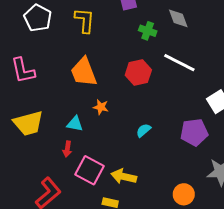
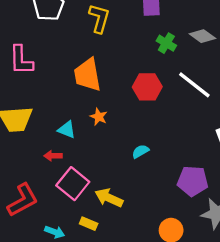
gray diamond: (178, 18) -> (202, 36), turned -45
purple pentagon: (194, 132) -> (193, 181), moved
red arrow: (67, 149) -> (53, 156), turned 70

